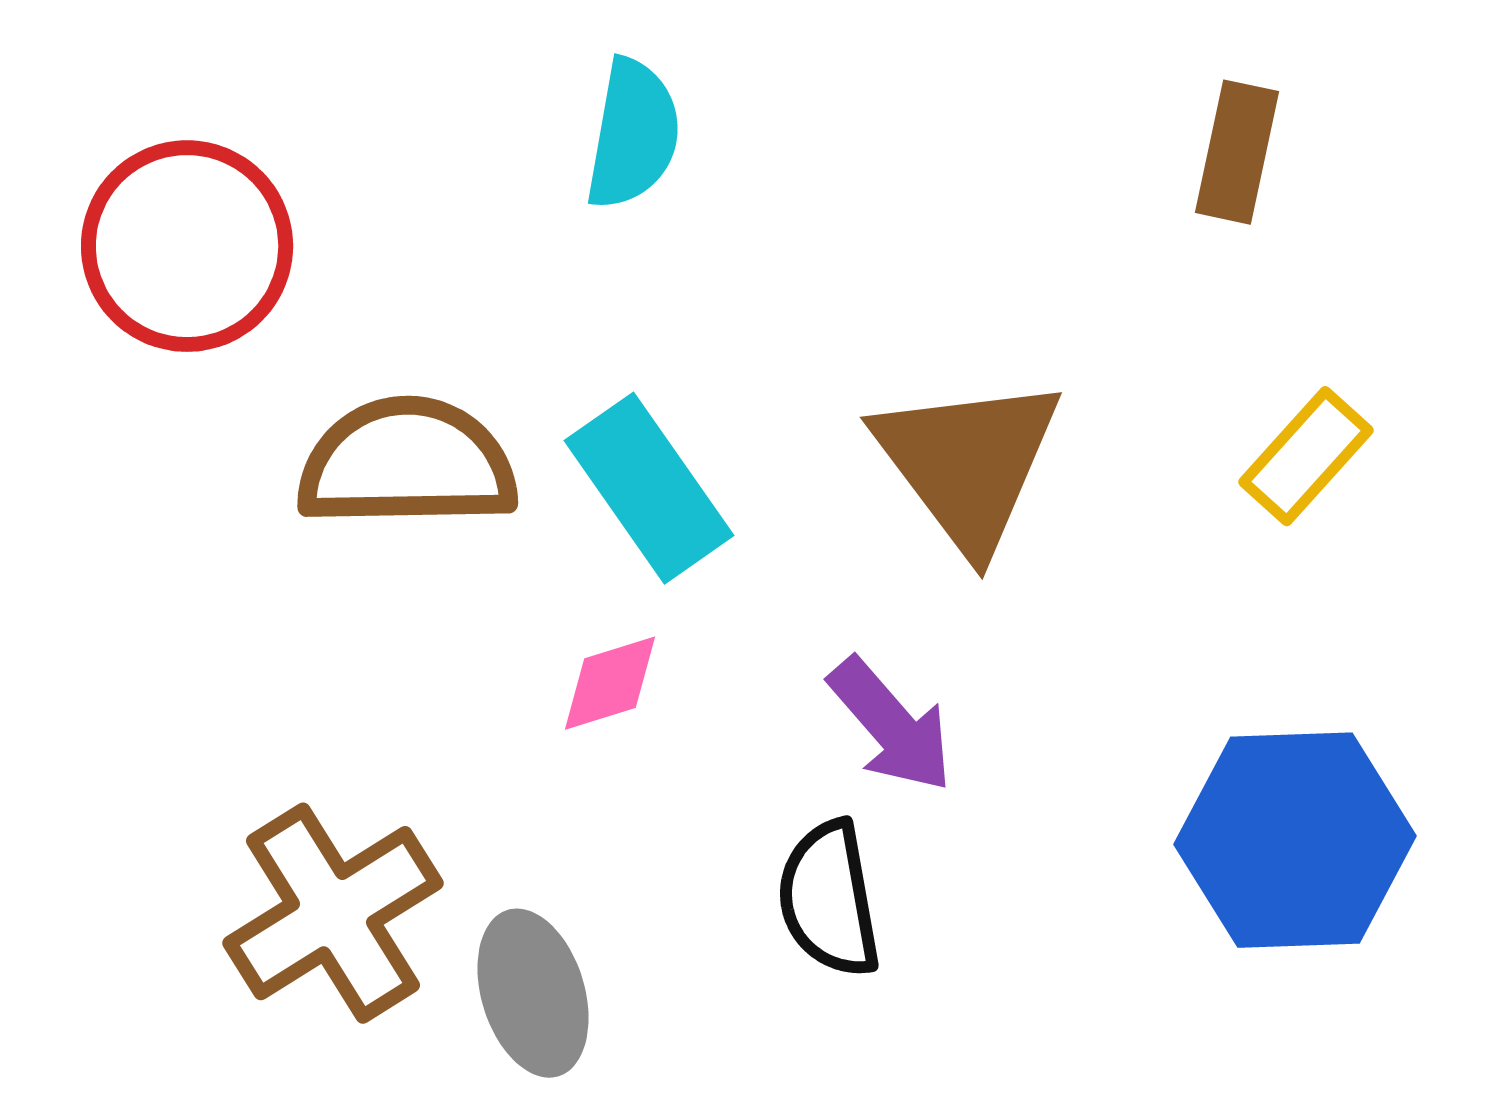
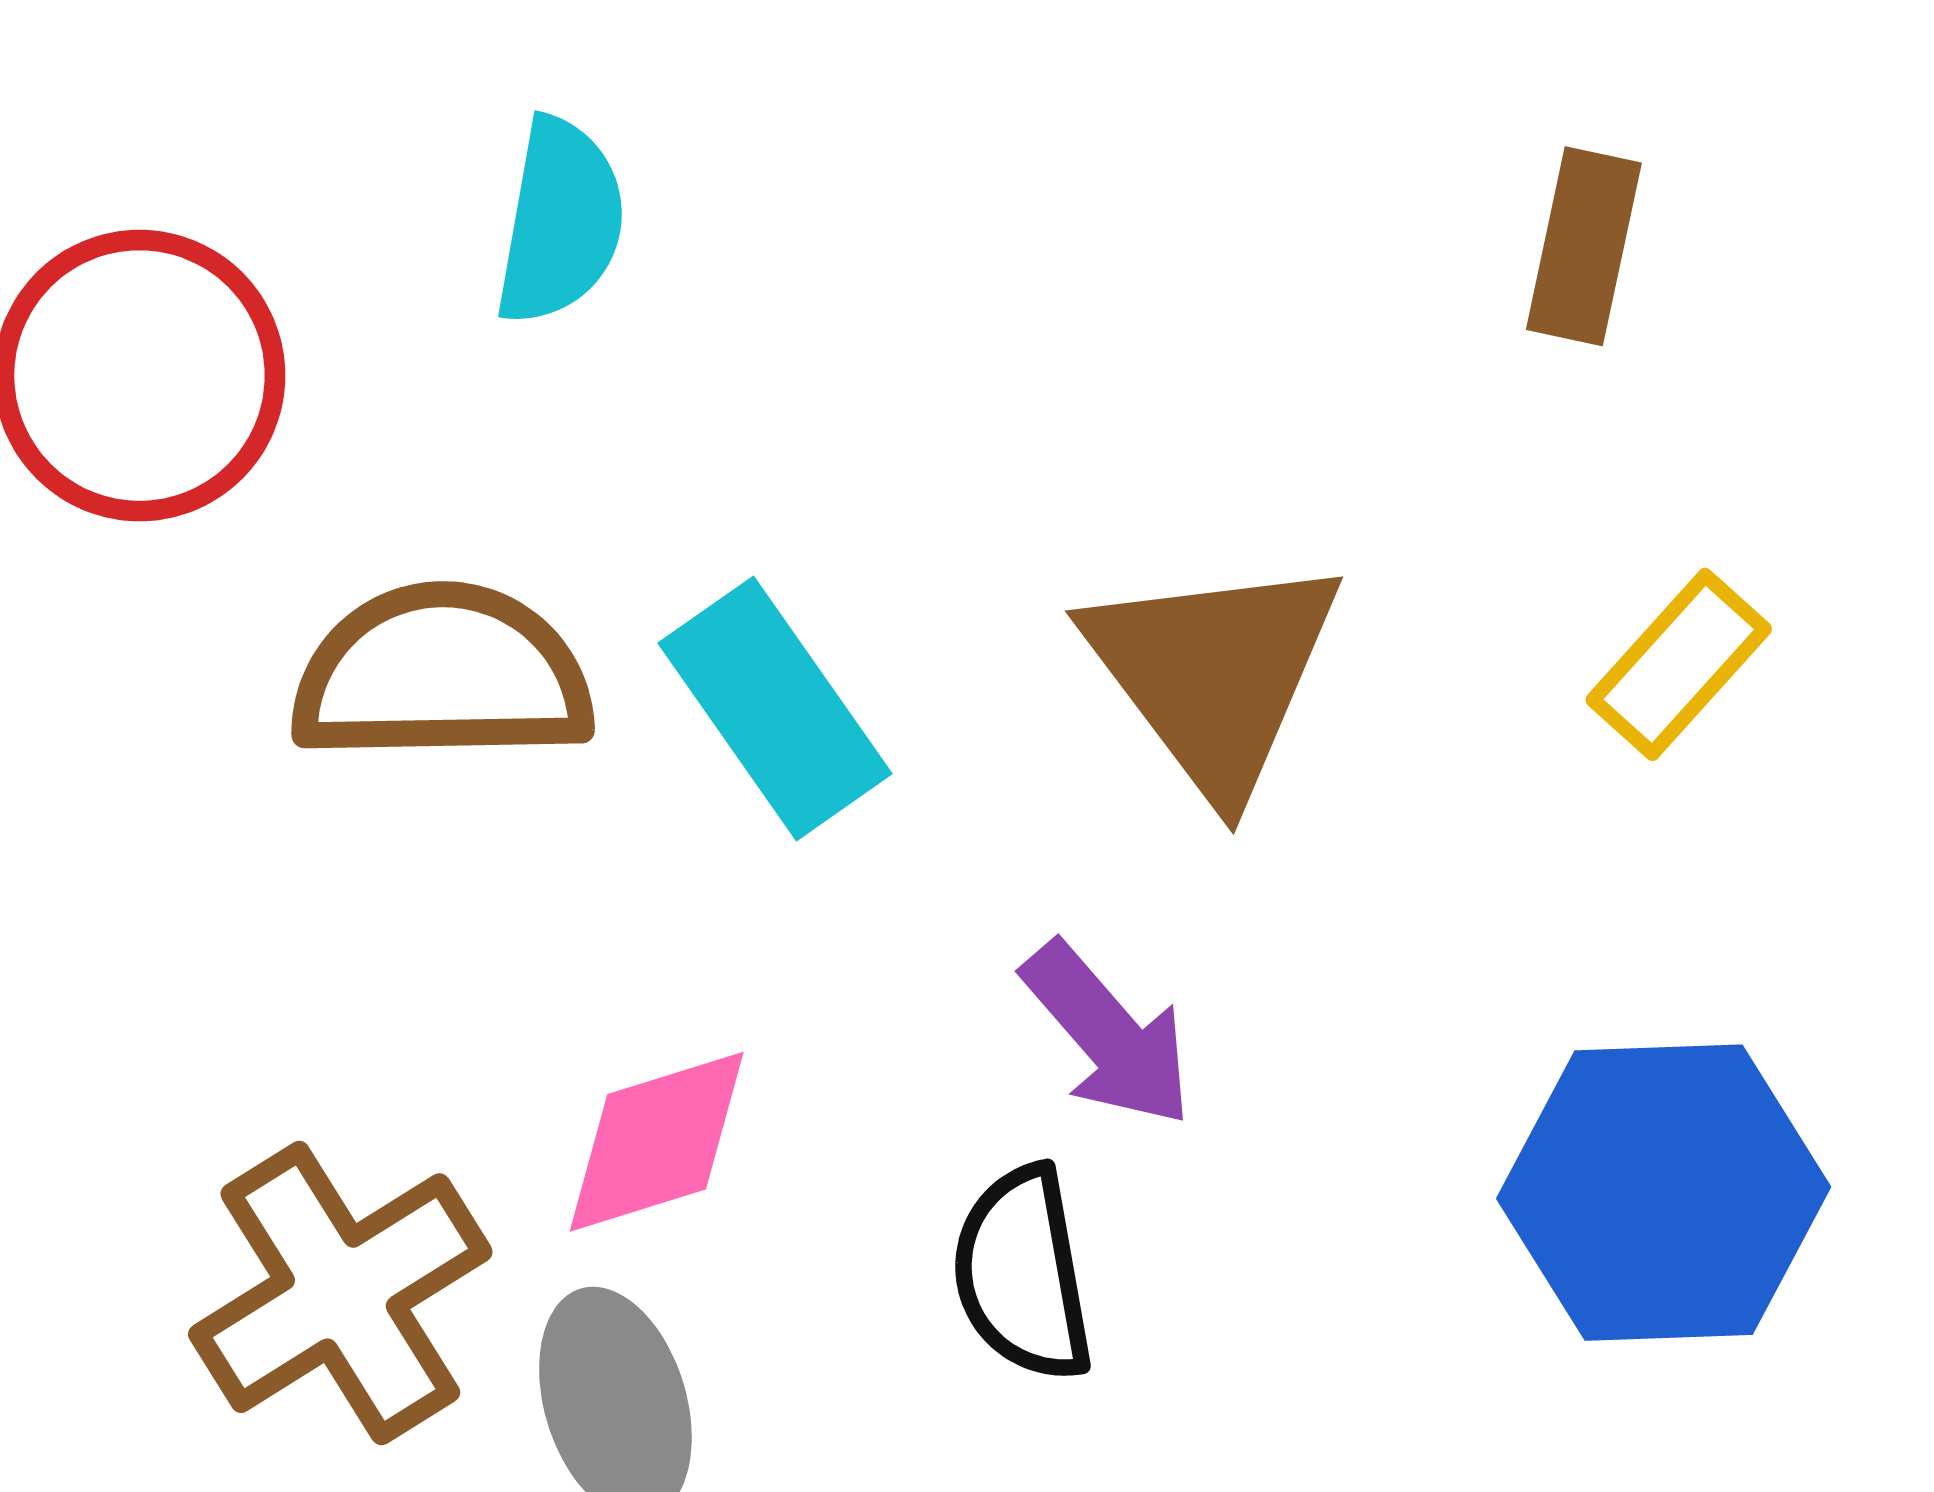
cyan semicircle: (633, 134) -> (560, 221), moved
pink diamond: (610, 683) -> (657, 1142), moved, size x1.4

